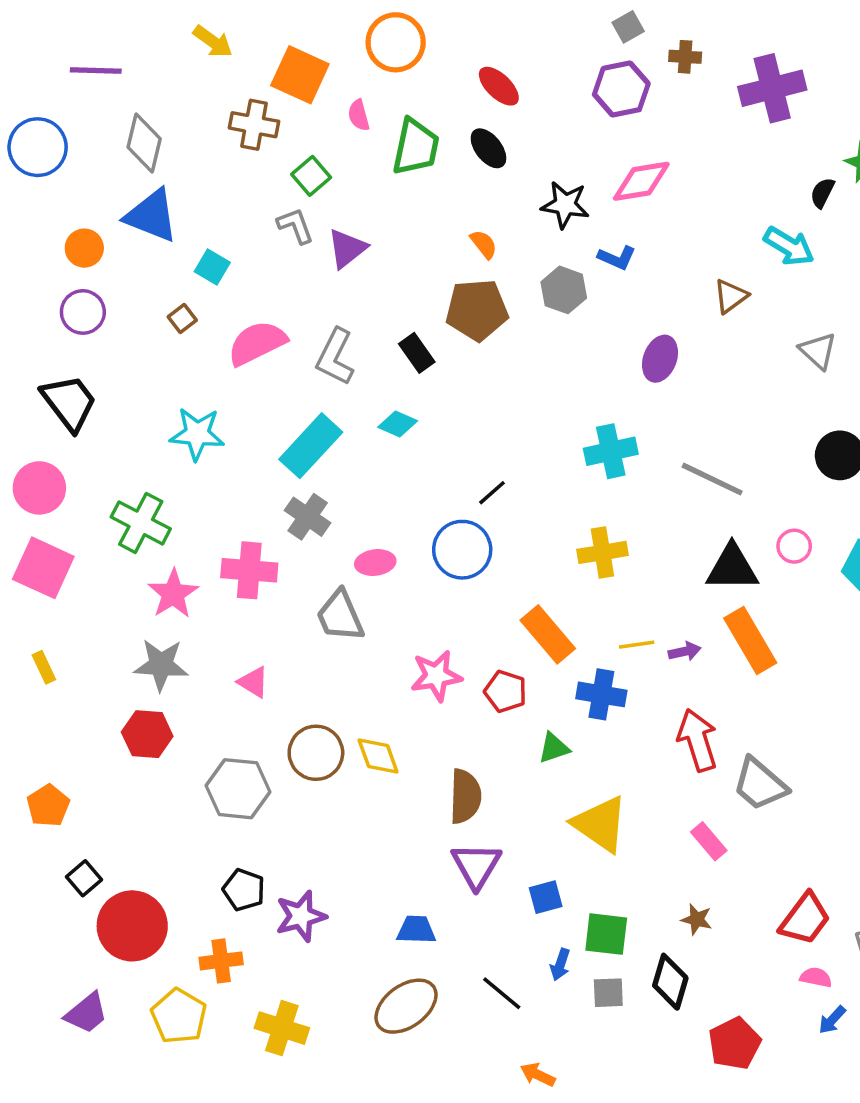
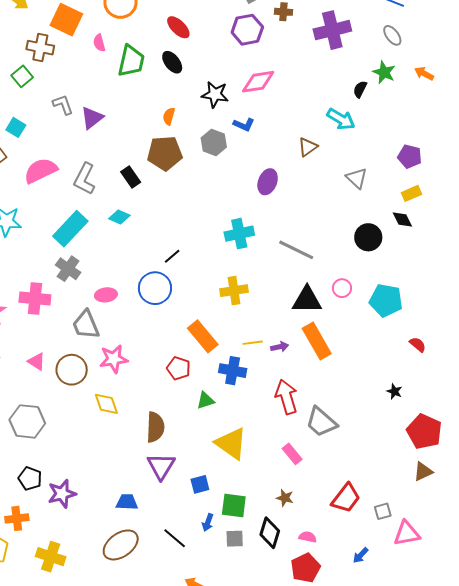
green square: (311, 176) -> (22, 76), moved
orange semicircle: (484, 244) -> (169, 116), turned -126
pink star: (436, 676) -> (114, 359), moved
brown circle: (316, 753) -> (72, 370), moved
pink semicircle: (816, 977) -> (308, 537), moved

